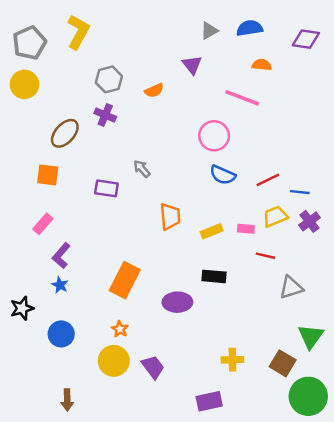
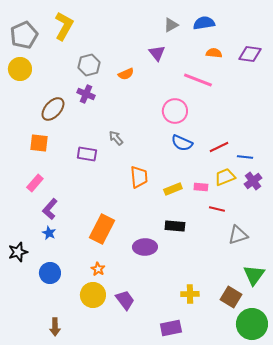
purple diamond: (306, 39) -> (250, 54), moved

